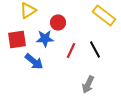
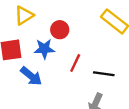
black line: (95, 50) -> (104, 74), moved, turned -54

